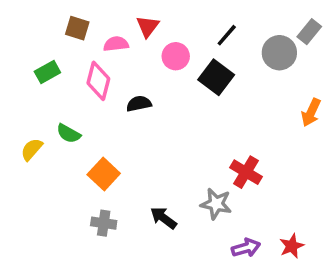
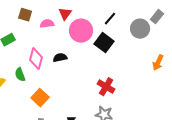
pink circle: (176, 56) -> (81, 31), size x1.5
pink diamond: (98, 81) -> (36, 59), moved
green semicircle: (69, 134) -> (20, 75), turned 40
red cross: (246, 172) -> (106, 87), moved

